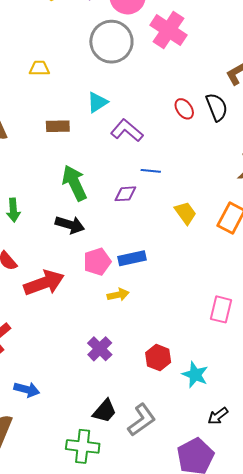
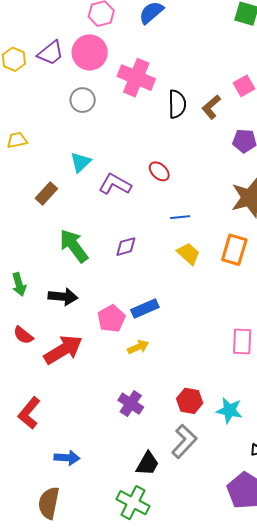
gray circle: (111, 42) -> (83, 100), size x0.6
black semicircle: (217, 107) -> (177, 104), moved, turned 32
red ellipse: (184, 109) -> (159, 171), moved
brown rectangle: (58, 126) -> (46, 193), turned -35
blue line: (151, 171) -> (180, 217), moved
black arrow: (70, 225) -> (63, 297), moved
gray L-shape: (142, 420) -> (184, 441), moved
green cross: (83, 446) -> (133, 503), turned 32

